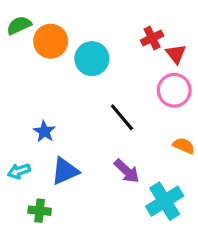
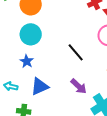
cyan circle: (92, 59) -> (31, 34), moved
cyan arrow: (19, 171) -> (11, 86), turned 32

